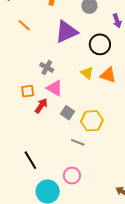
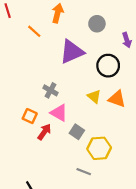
orange line: (24, 25) -> (34, 31), moved
orange square: (28, 91) -> (30, 116), turned 32
gray square: (68, 113) -> (77, 132), moved

